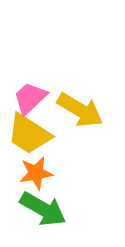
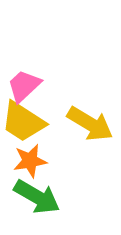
yellow arrow: (80, 110) -> (90, 124), moved

